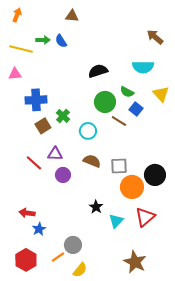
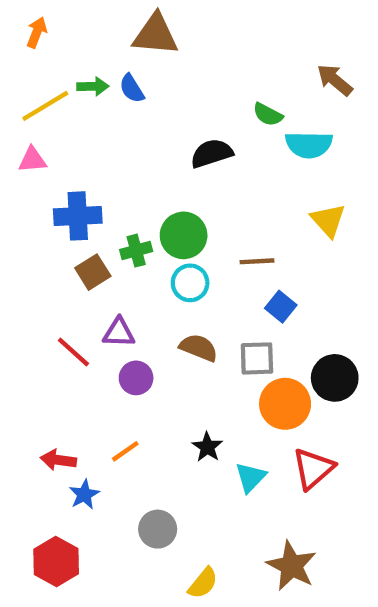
brown triangle: (72, 16) -> (155, 35), size x1.6
yellow line: (21, 49) -> (45, 106), turned -45
green semicircle: (127, 92) -> (268, 114), moved
yellow triangle: (161, 94) -> (328, 220), moved
green circle: (105, 102) -> (184, 235), moved
blue square: (136, 109) -> (281, 307), moved
green cross: (63, 116) -> (136, 251), turned 32
brown line: (119, 121) -> (257, 261), turned -35
orange line: (58, 257) -> (125, 451), moved
yellow semicircle: (80, 270) -> (203, 583), moved

